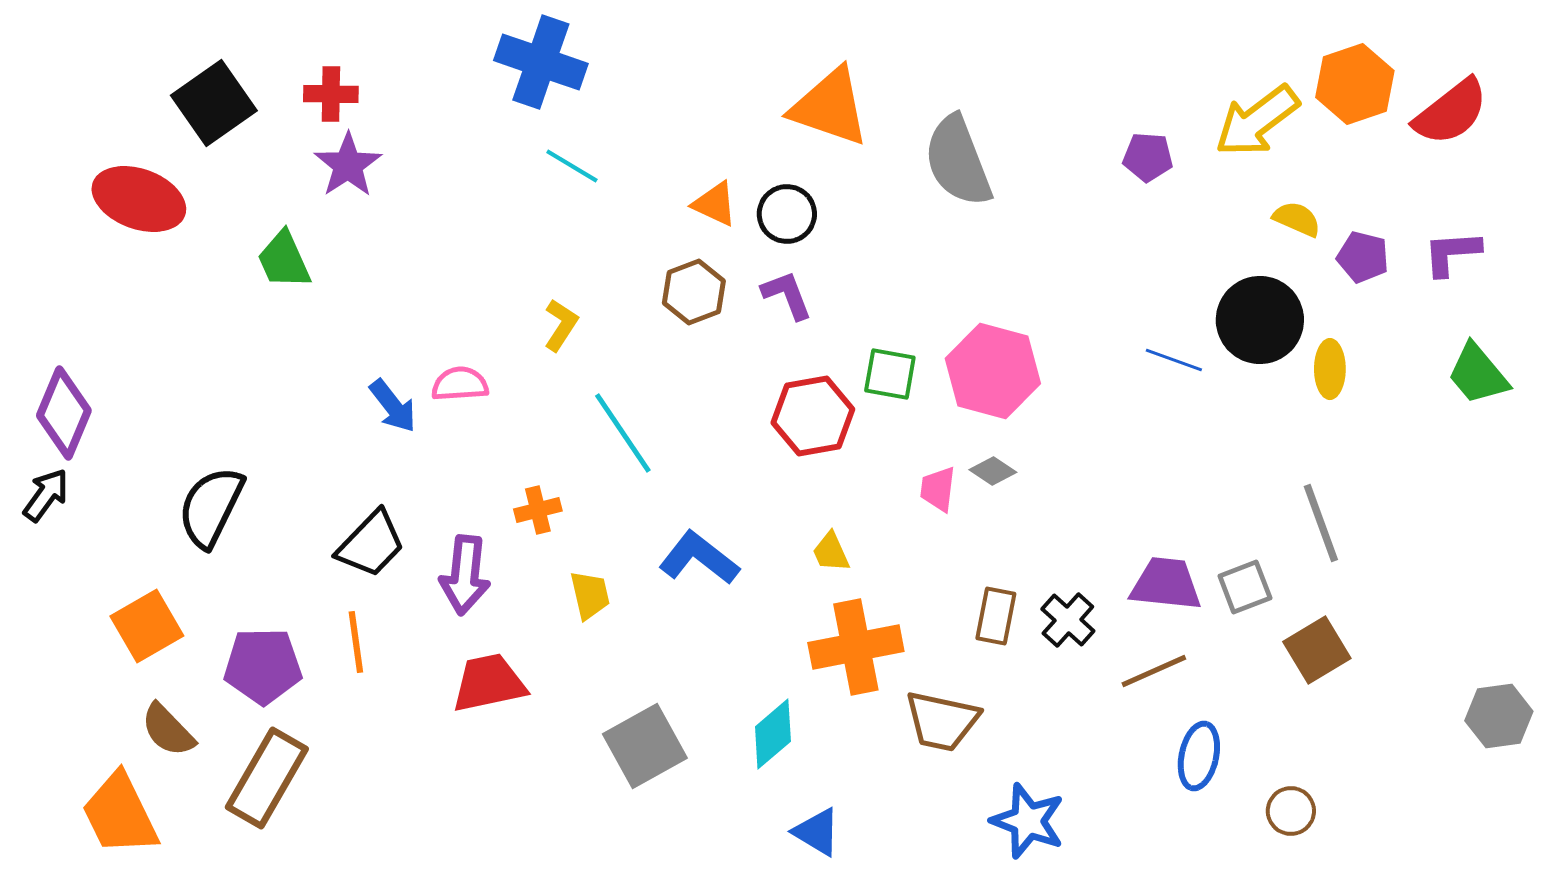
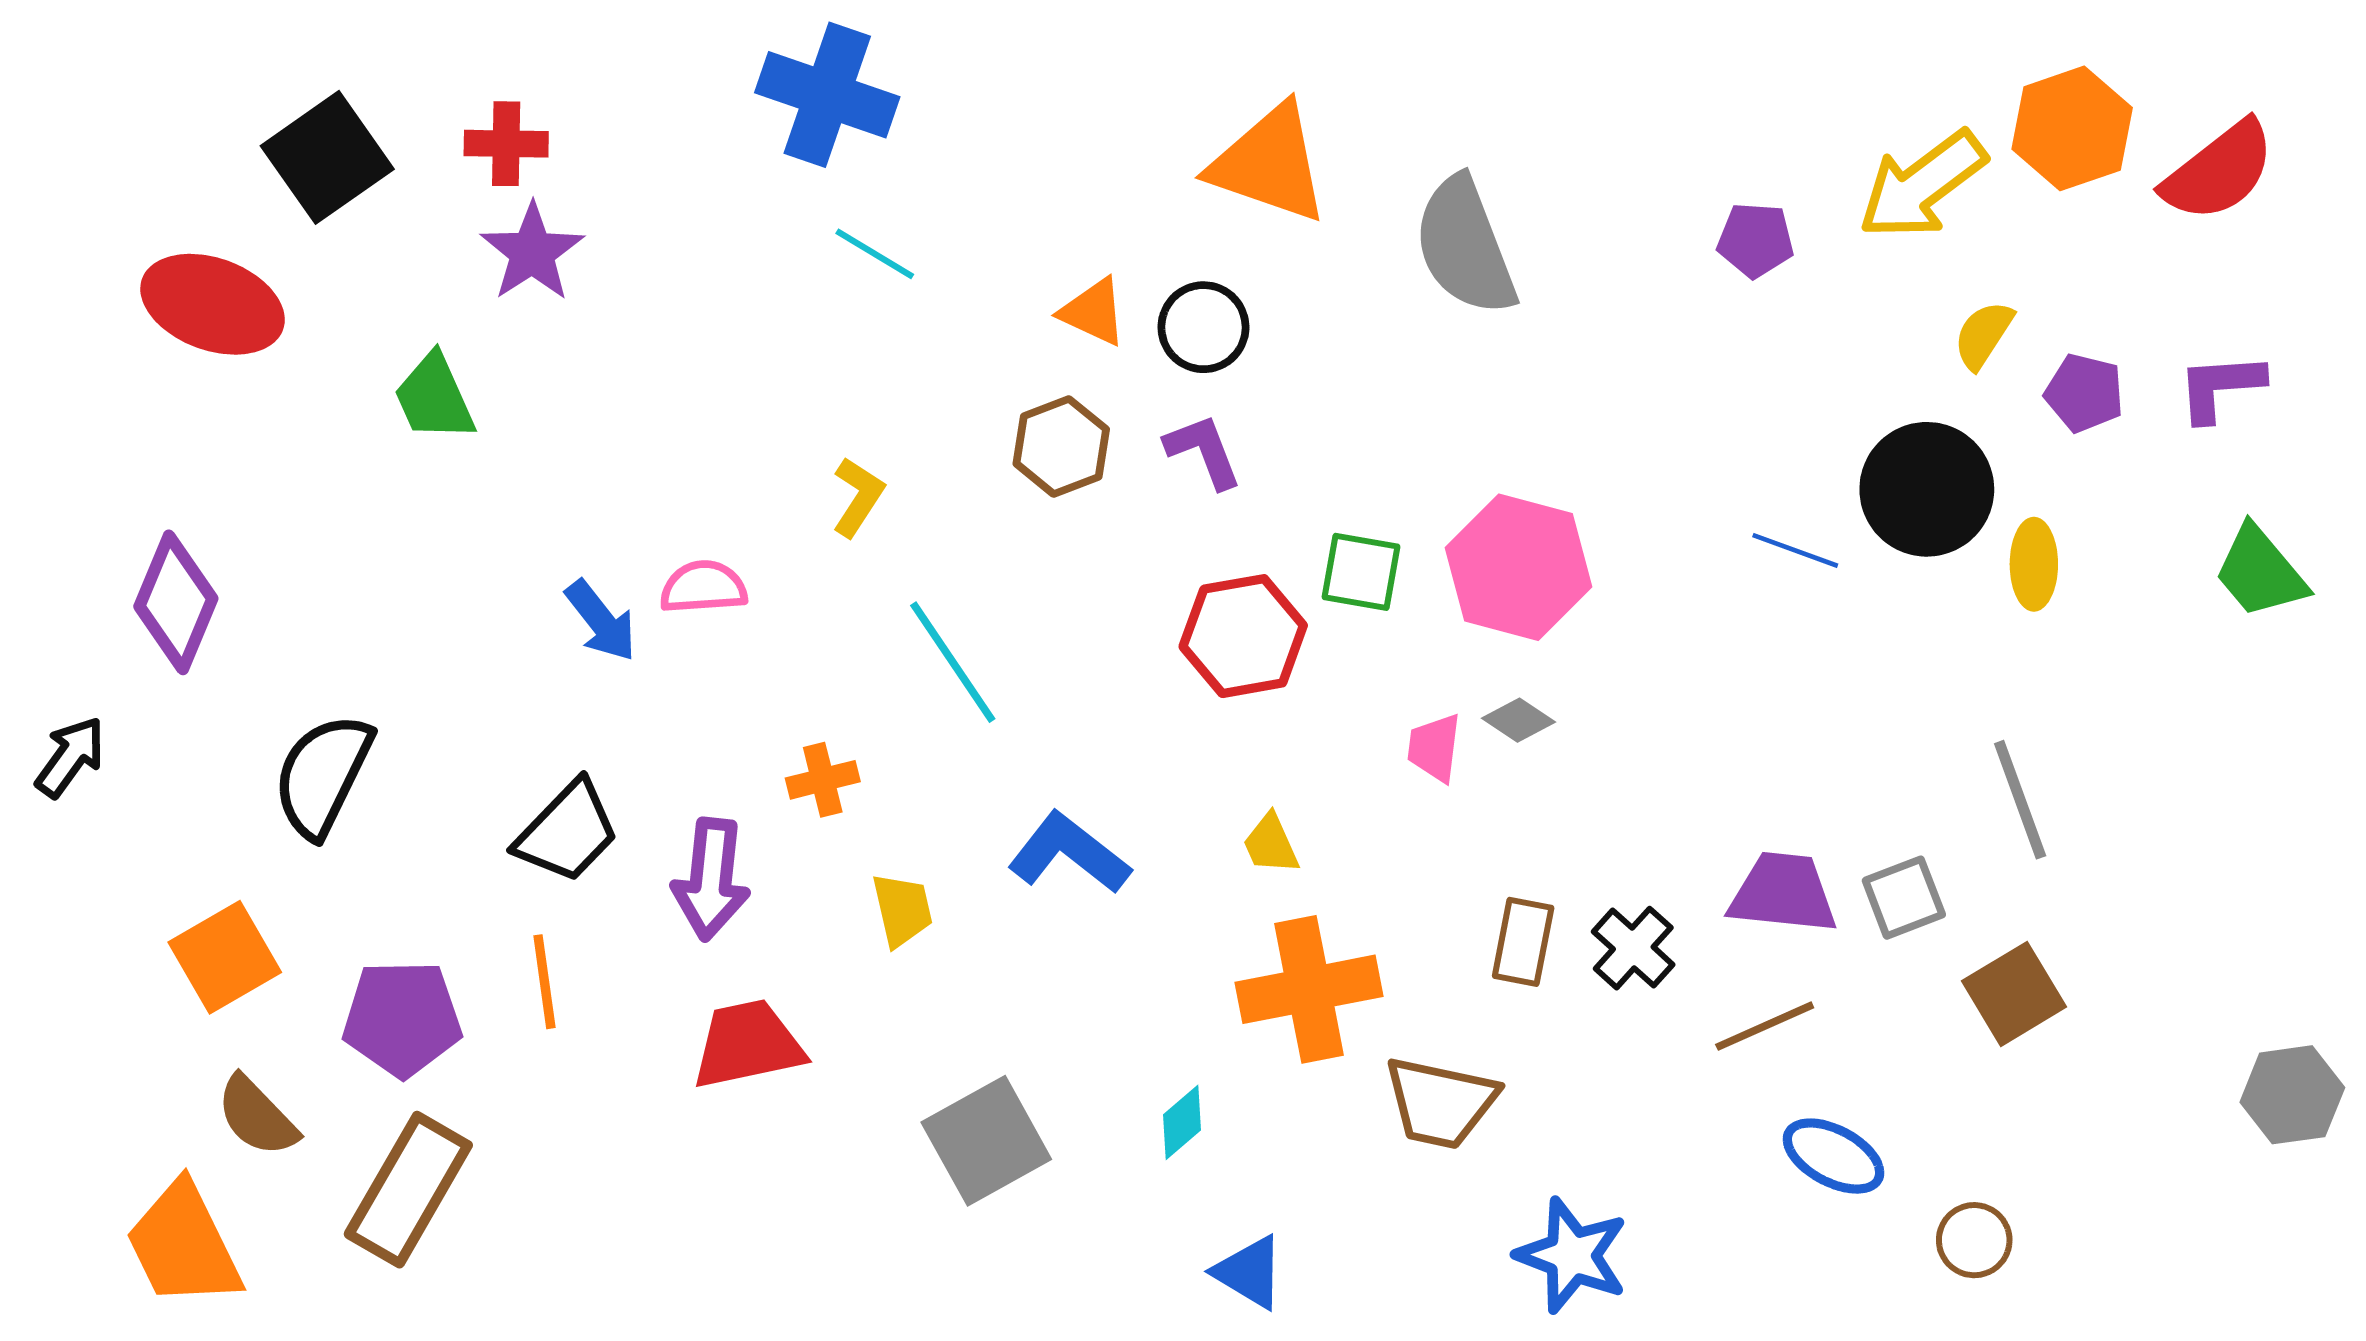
yellow semicircle: (1297, 219) -> (1983, 335), turned -81
purple diamond: (64, 413) -> (176, 602), moved
cyan diamond: (773, 734) -> (1182, 1122), size x0.7
blue ellipse: (1199, 756) -> (1834, 1156), turned -74

